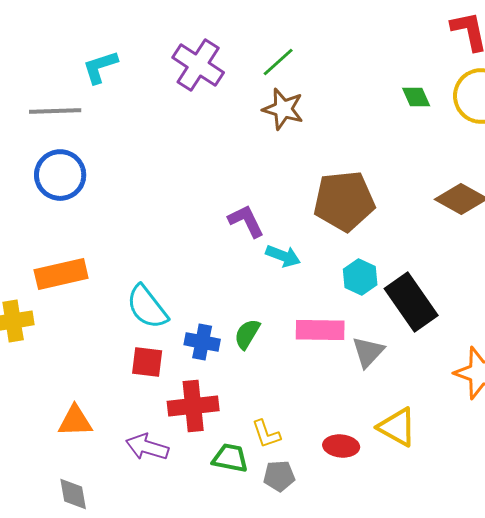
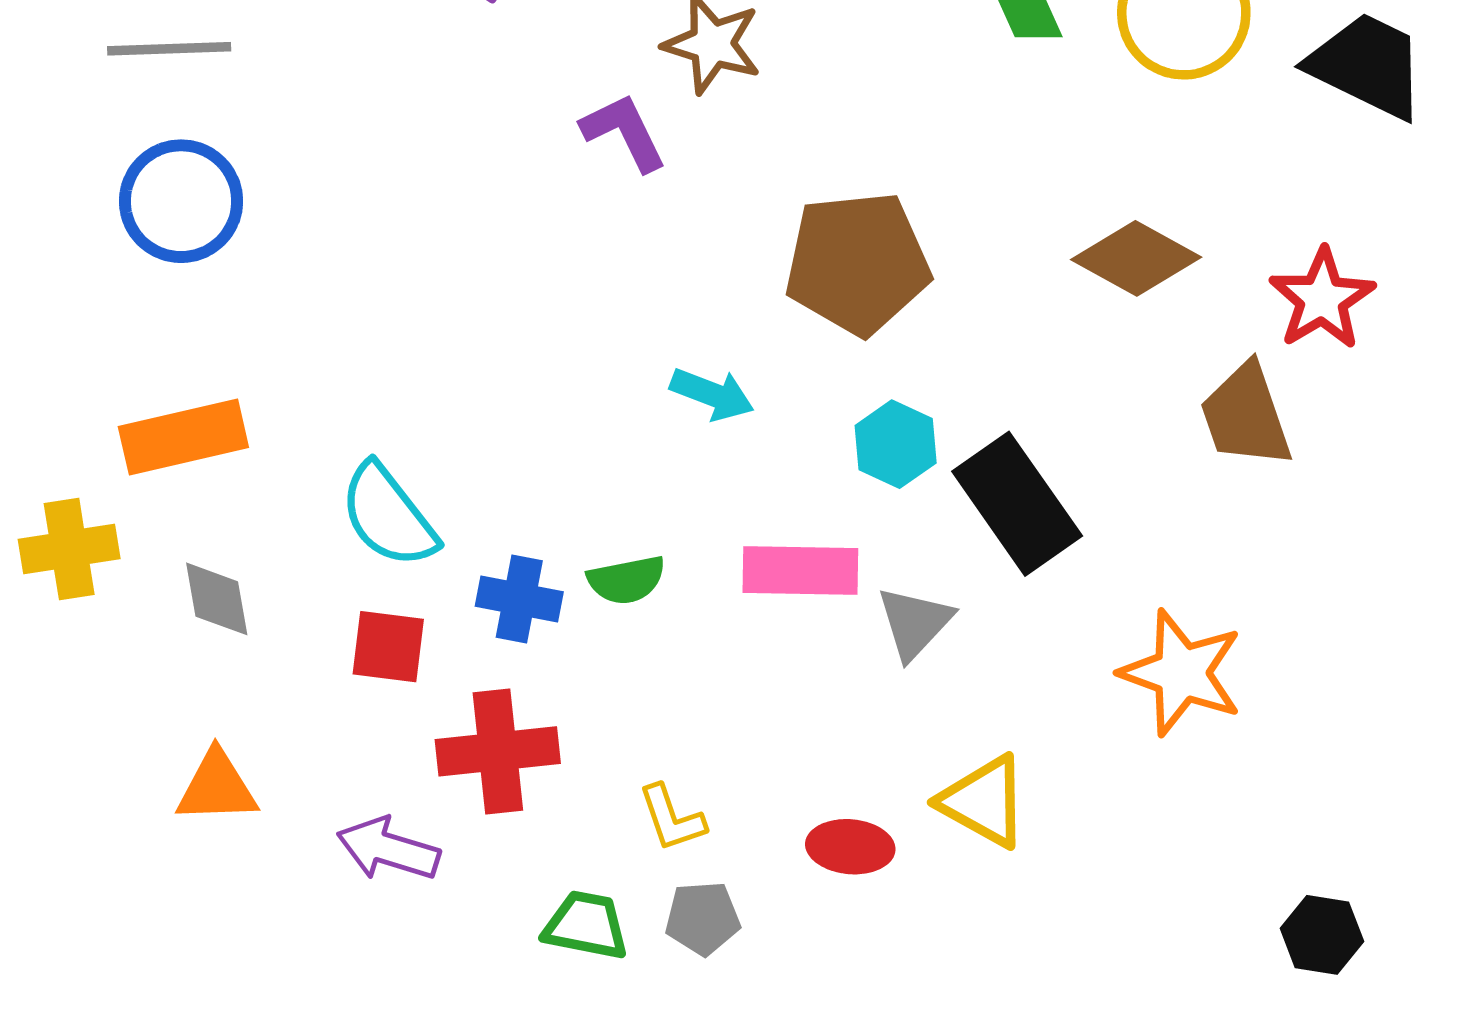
purple L-shape: (246, 221) -> (624, 132), moved
green semicircle: (247, 334) -> (626, 580), turned -132
green trapezoid: (230, 458) -> (586, 925), moved
gray diamond: (73, 494) -> (217, 599), moved

